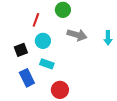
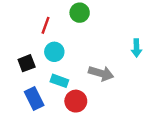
gray arrow: (77, 35) -> (101, 73), moved
red circle: (60, 90) -> (76, 101), moved

